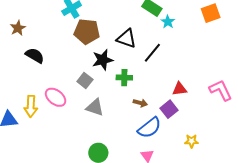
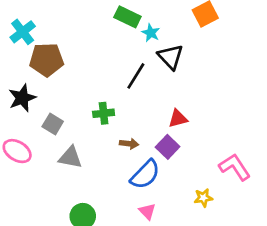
black triangle: (126, 39) -> (171, 57), moved, turned 35
black star: (103, 60) -> (22, 98), moved
pink L-shape: (221, 90) -> (235, 167), moved
yellow star: (192, 141) -> (203, 198), moved

